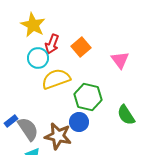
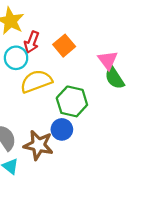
green semicircle: (126, 115) -> (114, 78), moved

